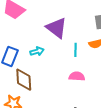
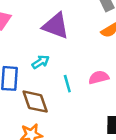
cyan line: (76, 50) -> (67, 84), moved

